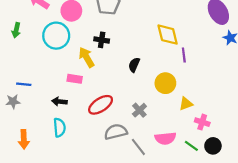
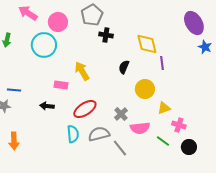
black cross: (102, 40) -> (106, 35), moved
yellow arrow: (86, 57) -> (82, 71), moved
black semicircle: (134, 65) -> (124, 67), moved
cyan semicircle: (59, 127) -> (73, 134), moved
pink semicircle: (165, 138) -> (140, 128), moved
green line: (191, 146) -> (163, 141), moved

